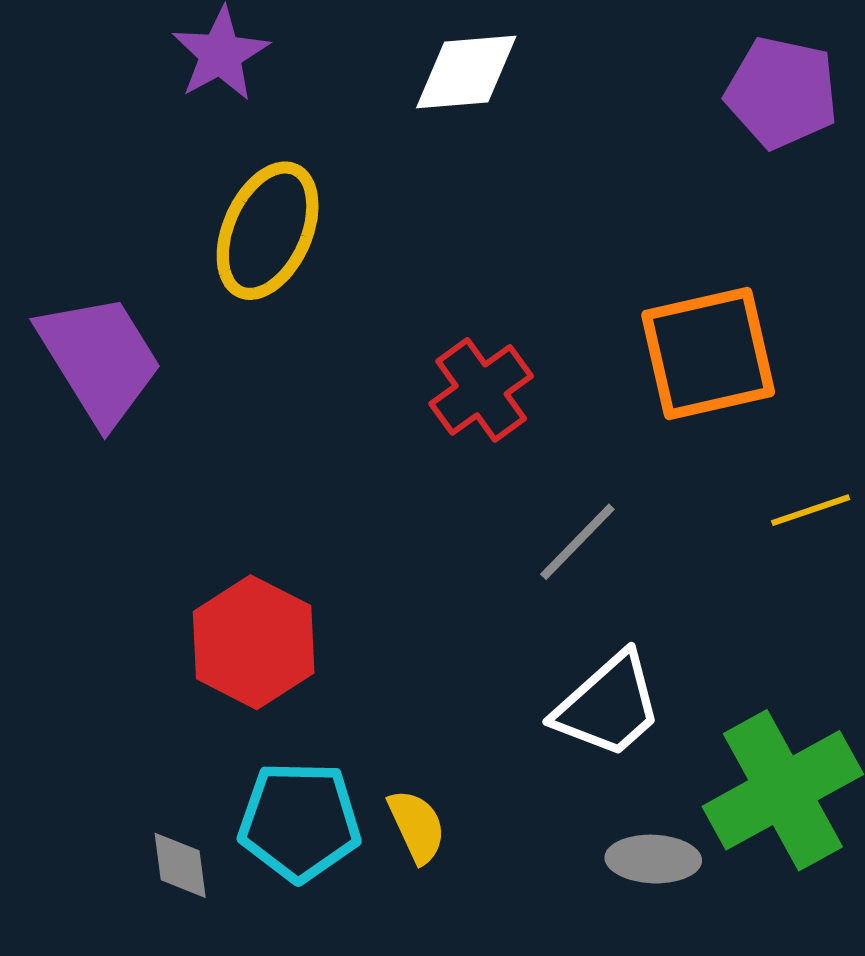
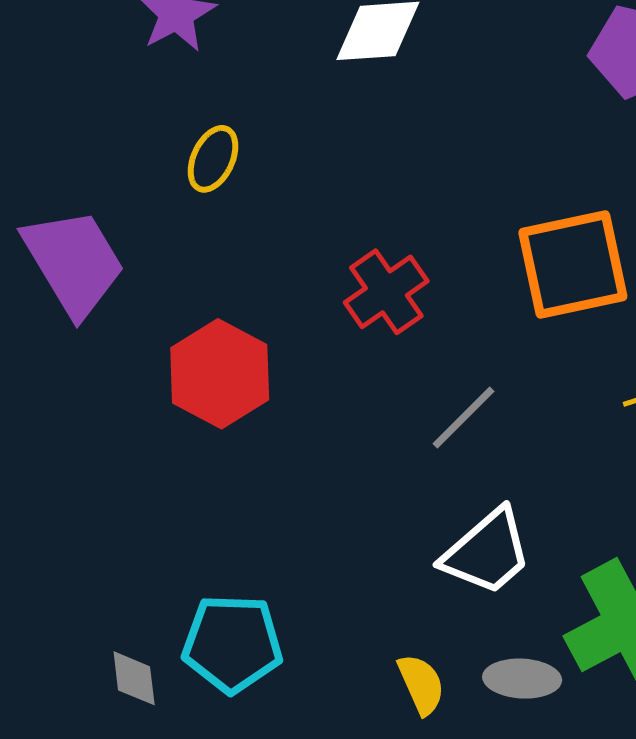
yellow ellipse: (268, 231) -> (213, 159), size x0.6
red hexagon: (254, 642) -> (220, 374), moved
yellow semicircle: (417, 826) -> (421, 684), moved

